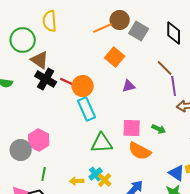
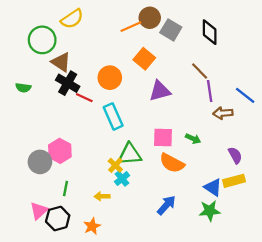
yellow semicircle: (50, 21) -> (72, 19), turned -120
red line: (68, 82) -> (84, 98), moved
orange circle: (83, 86) -> (110, 78), moved
purple triangle: (129, 86) -> (160, 91), size x1.5
cyan cross: (96, 174) -> (122, 179), moved
yellow cross: (105, 180) -> (115, 165), moved

